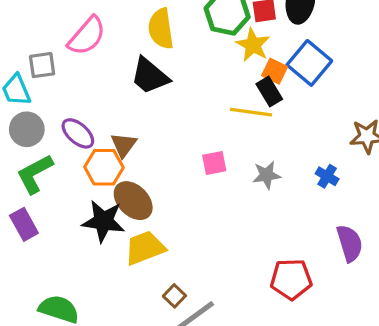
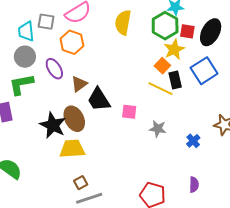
orange square: (275, 71) -> (162, 66), moved
black trapezoid: (150, 76) -> (99, 100), moved
orange hexagon: (104, 167) -> (72, 42), moved
purple semicircle: (350, 243) -> (194, 185), size x0.7

